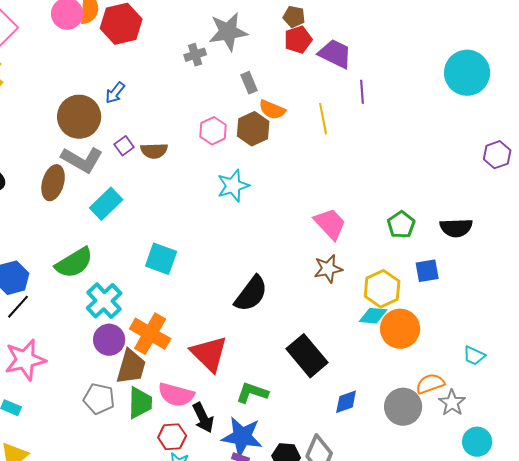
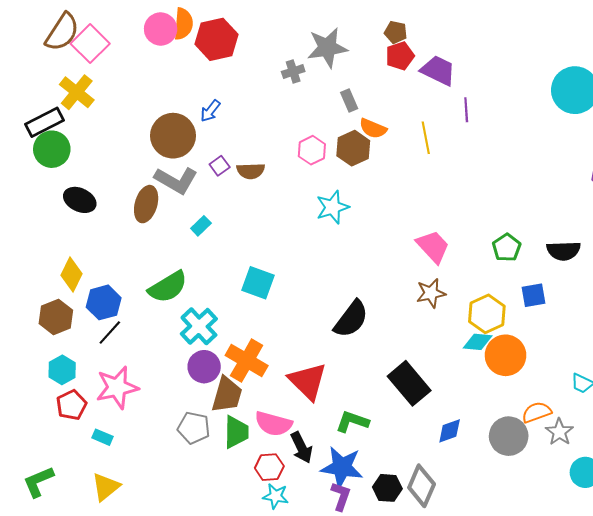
cyan rectangle: (106, 204) -> (201, 226), size x0.6

